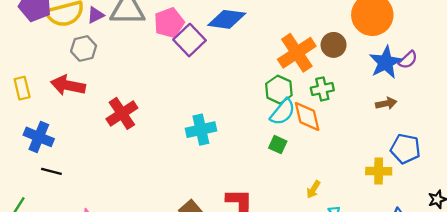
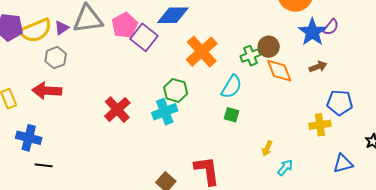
brown circle: (334, 45) -> (269, 47), moved
orange cross: (297, 53) -> (202, 52), moved
green cross: (322, 89) -> (250, 56), moved
green hexagon: (279, 90) -> (176, 90), moved
red cross: (122, 113) -> (117, 110), moved
orange diamond: (307, 117) -> (279, 71), moved

